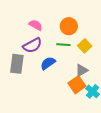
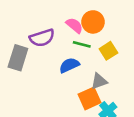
pink semicircle: (36, 25) -> (74, 25), moved
blue semicircle: (48, 63) -> (69, 65), moved

